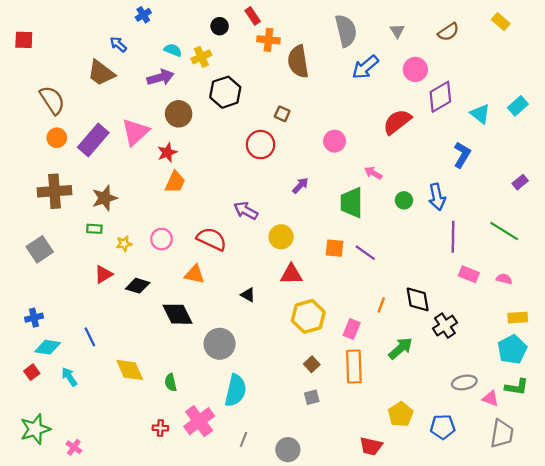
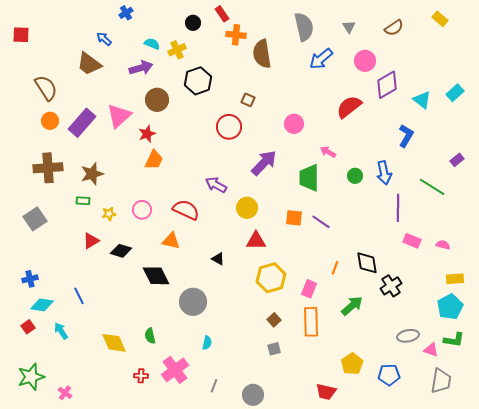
purple arrow: (300, 186) -> (264, 163), size x1.8
green line: (504, 231) -> (432, 187), moved
yellow diamond: (130, 370) -> (114, 343), moved
cyan semicircle: (236, 390) -> (207, 343), size x0.5

